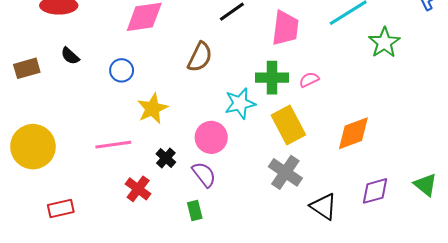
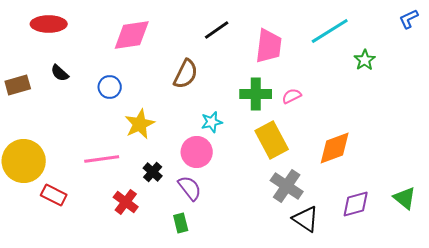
green star: (384, 43) -> (365, 60), size x0.7
cyan star: (240, 103) -> (212, 122), moved, size x0.7
gray cross: (285, 172) -> (287, 186), moved
red rectangle: (61, 208) -> (54, 195), moved, turned 40

